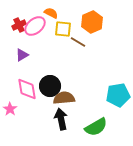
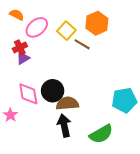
orange semicircle: (51, 13) -> (17, 15), moved
red cross: (19, 25) -> (20, 47), moved
yellow square: (63, 29) -> (66, 31), turned 36

